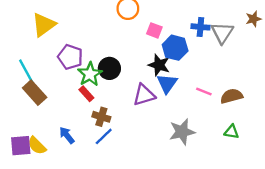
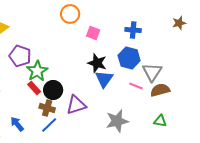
gray triangle: (222, 33) -> (152, 72), moved
blue hexagon: (175, 48) -> (129, 58), moved
black circle: (109, 68) -> (53, 90), moved
purple triangle: (144, 95) -> (76, 105), moved

